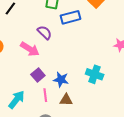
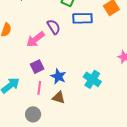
pink arrow: (30, 49) -> (35, 39), turned 96

